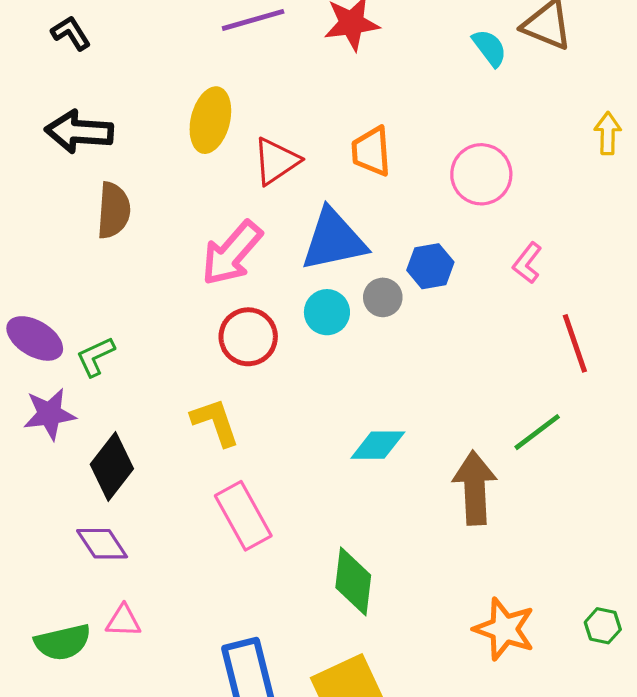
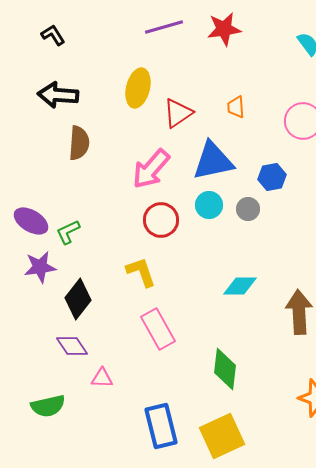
orange trapezoid: (371, 151) -> (236, 107), size x0.7
gray circle: (383, 297) -> (248, 209), moved
pink triangle: (123, 621) -> (102, 378), moved

